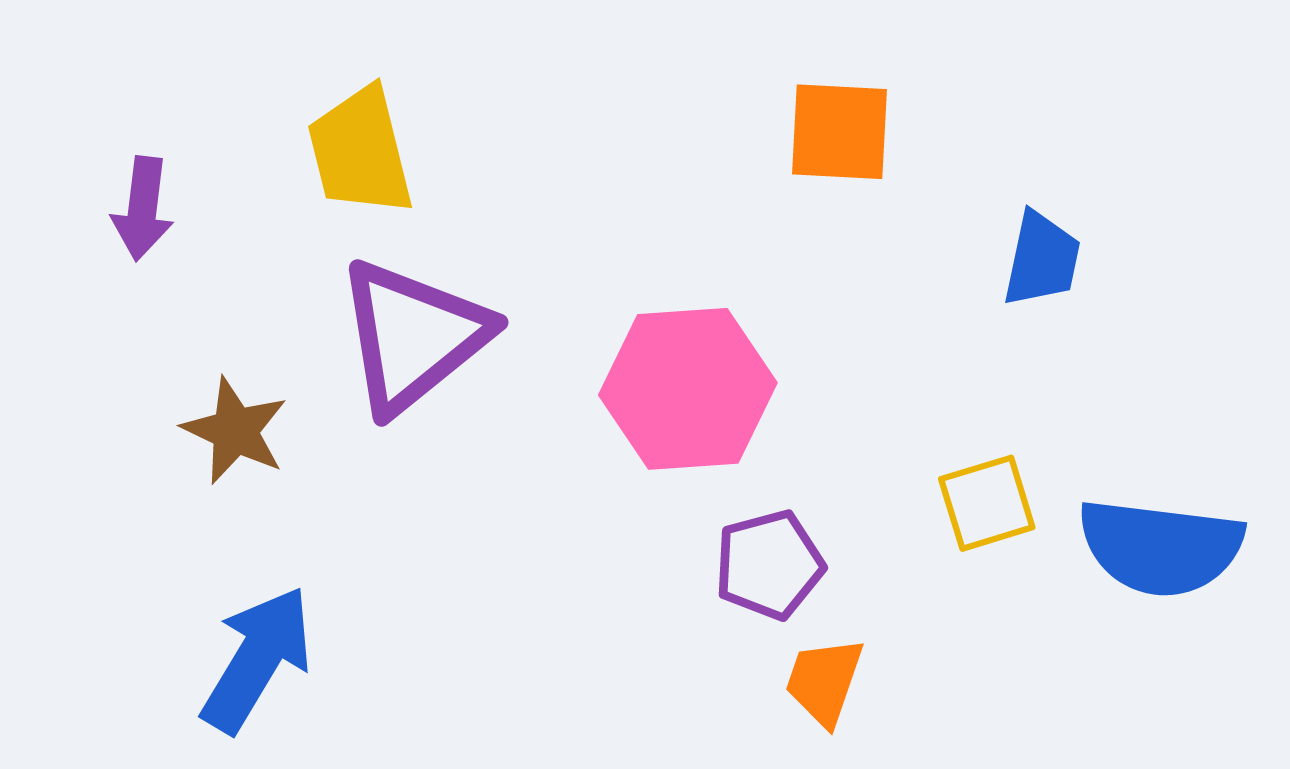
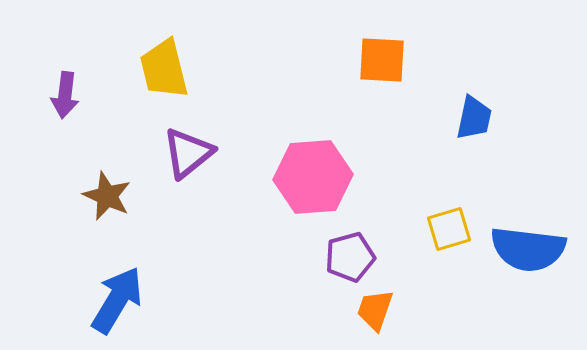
purple triangle: (413, 336) -> (188, 153), size x0.7

